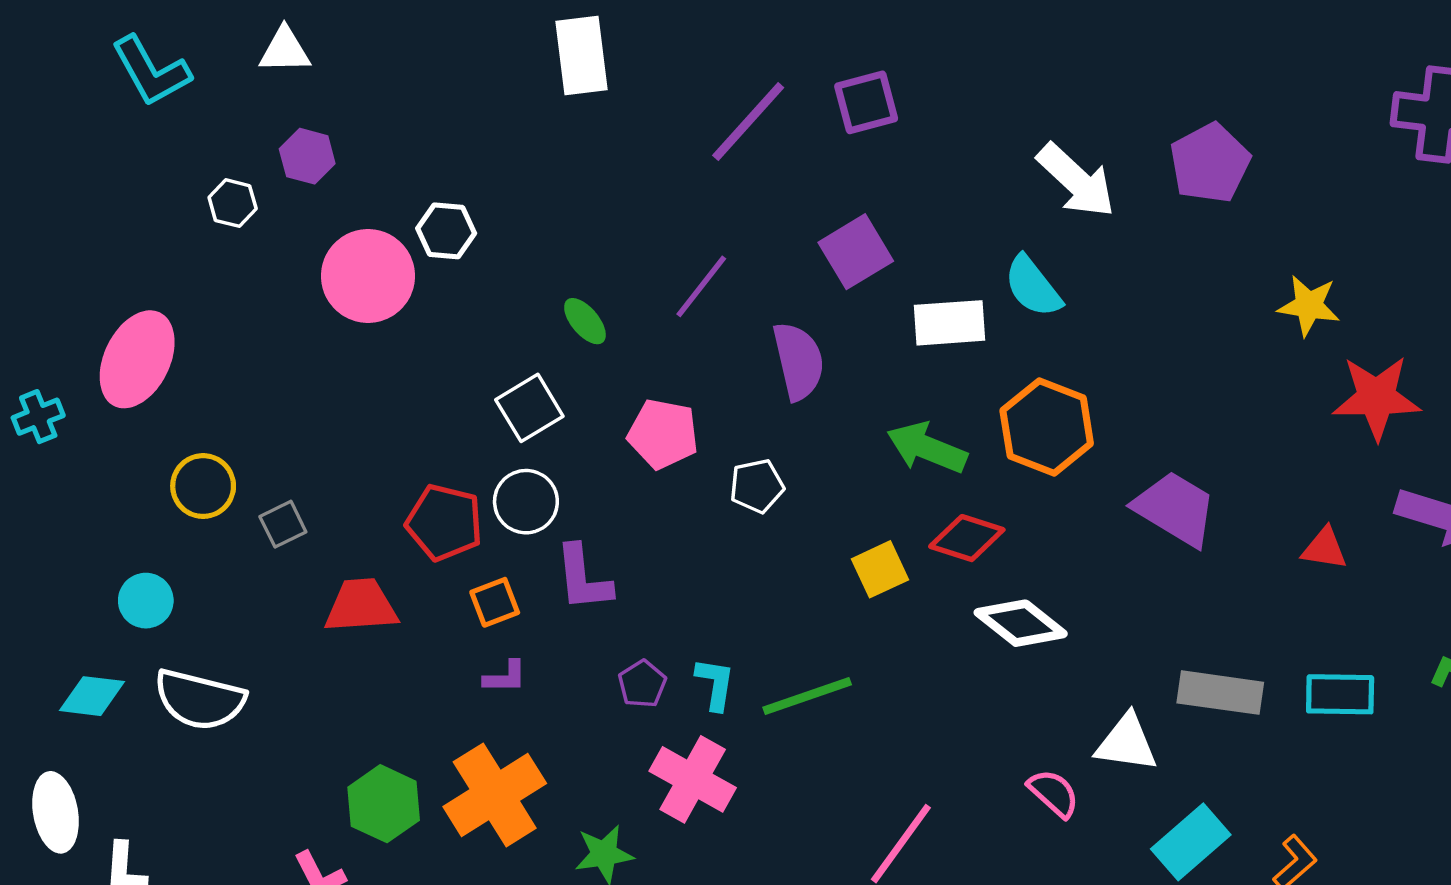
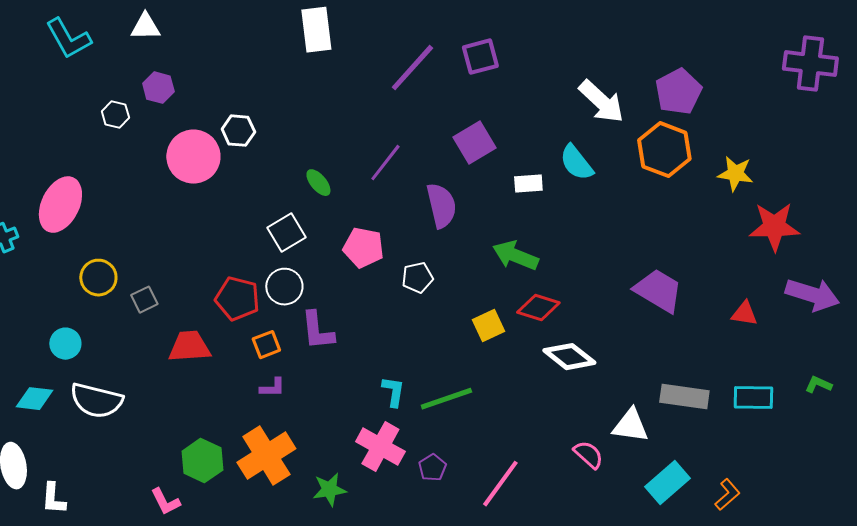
white rectangle: (949, 323) -> (528, 184), size x0.7
orange hexagon: (1047, 427) -> (664, 150), moved
purple pentagon: (642, 684) -> (432, 468), moved

